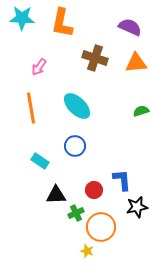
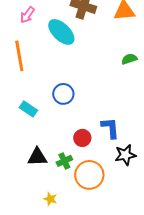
cyan ellipse: (77, 106) -> (61, 32), moved
black triangle: (56, 195) -> (37, 157), moved
yellow star: (87, 251) -> (50, 199), moved

